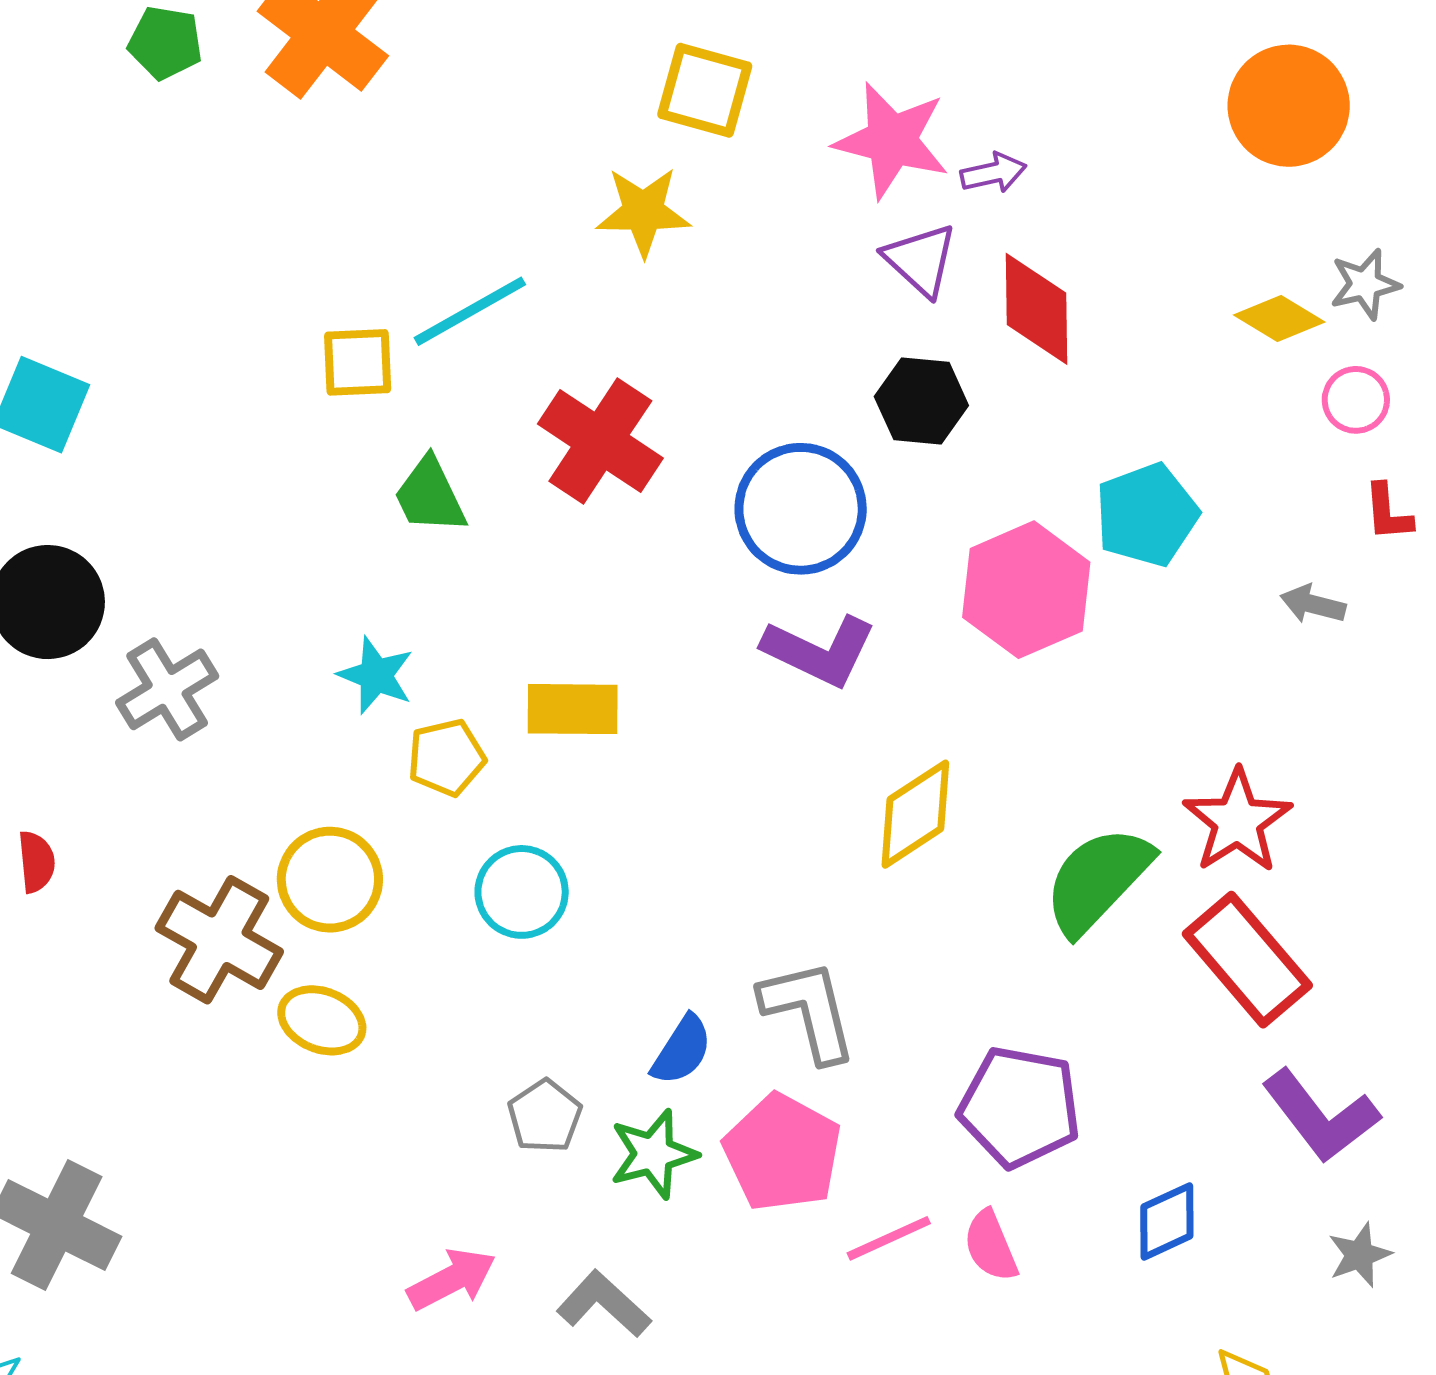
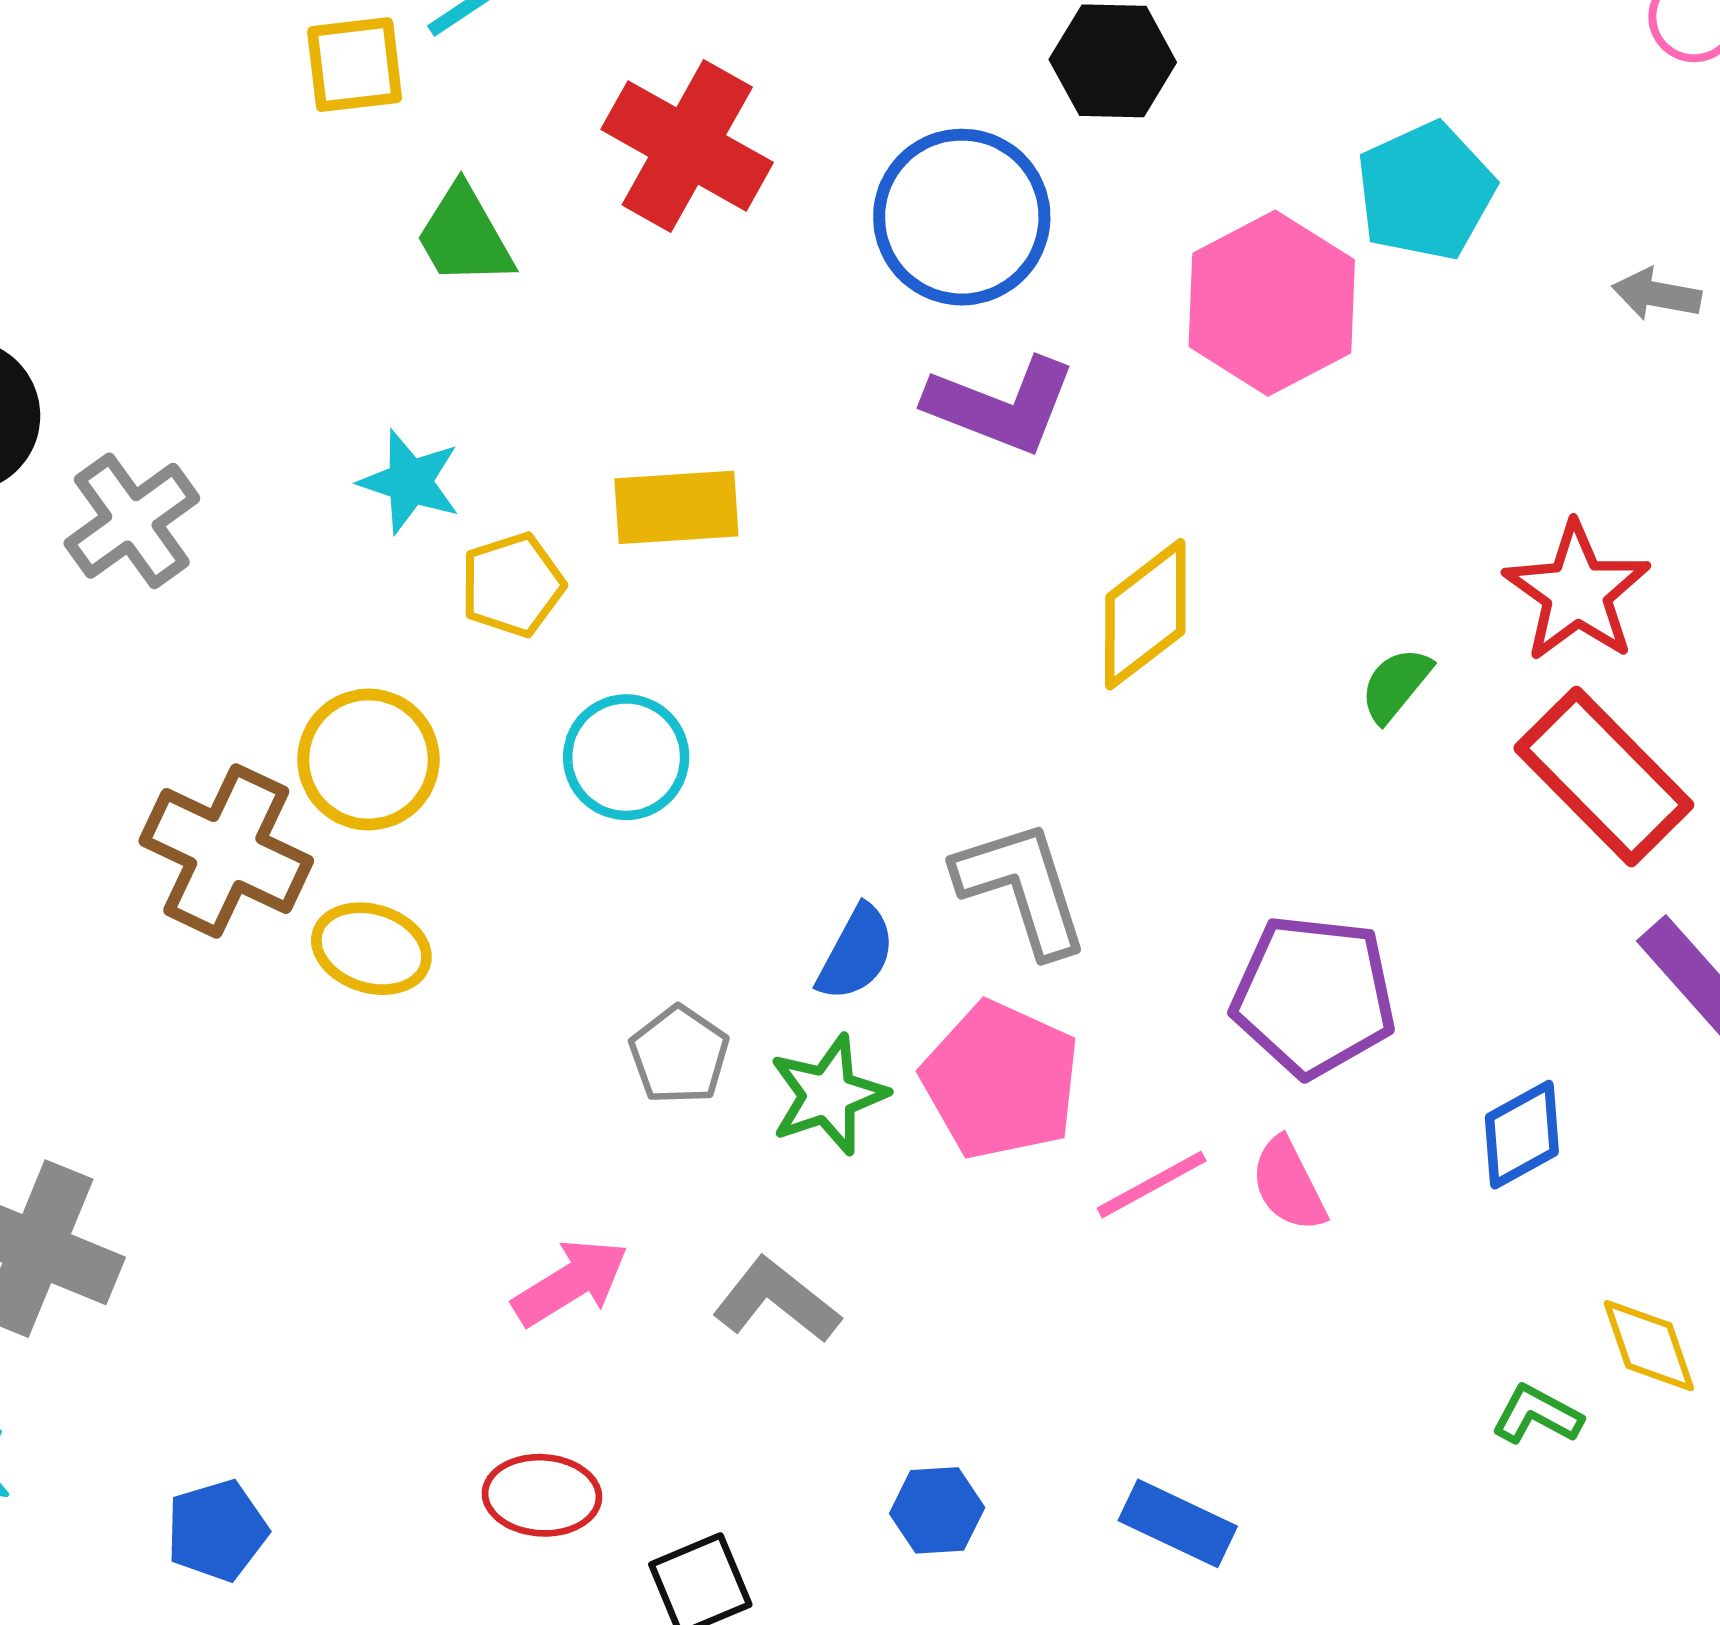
green semicircle: (1098, 880) -> (1396, 685), size x0.5

